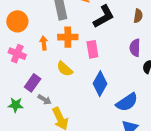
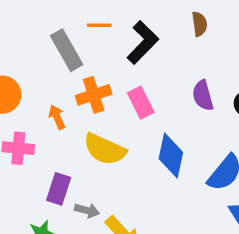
purple semicircle: (135, 48) -> (203, 96), moved
yellow semicircle: (65, 69) -> (105, 149), size x1.4

